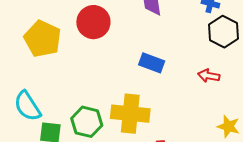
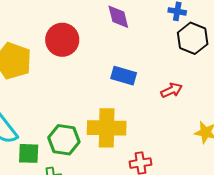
red arrow: (209, 76) -> (171, 90), moved, turned 150

